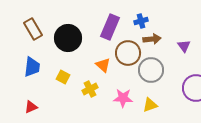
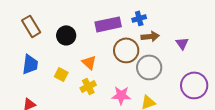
purple rectangle: (110, 27) -> (108, 24), turned 55
black circle: (68, 38) -> (66, 35), size x0.7
orange triangle: (103, 65) -> (89, 62), moved

